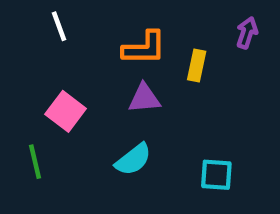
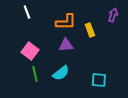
yellow rectangle: (197, 65) -> (90, 30), turned -32
green line: (35, 162) -> (35, 74), moved

